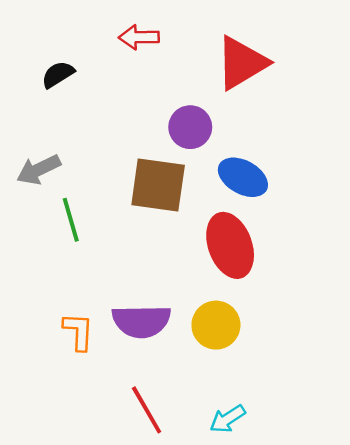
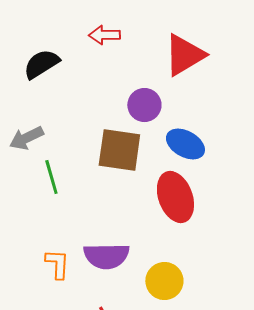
black semicircle: (58, 74) -> (41, 64), size x1.4
yellow circle: (216, 325) -> (164, 281), moved

